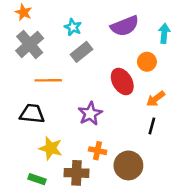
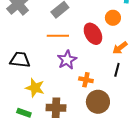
orange line: (48, 80) -> (58, 36), moved
orange cross: (98, 151) -> (86, 80), moved

